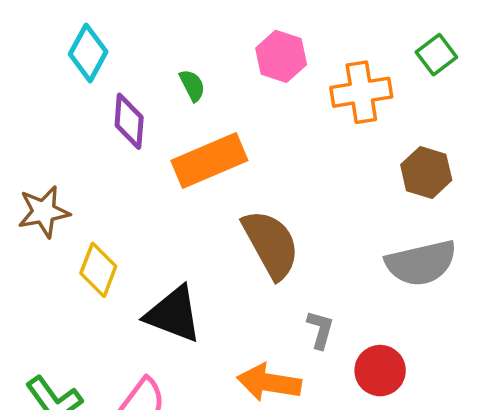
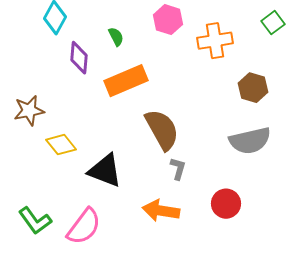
green square: (436, 55) -> (273, 23), moved
yellow diamond: (98, 270) -> (61, 145), turned -60
gray L-shape: (320, 330) -> (178, 169), moved

